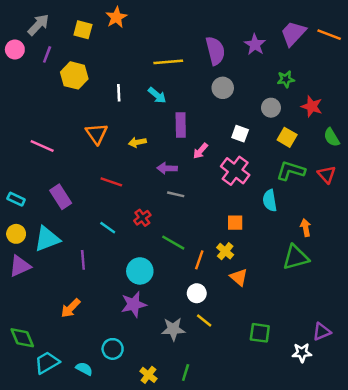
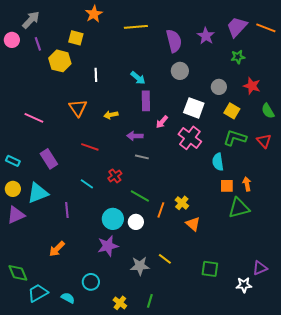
yellow square: (83, 30) -> (76, 38), moved
purple line: (47, 54) -> (38, 44), turned -40
yellow line: (168, 62) -> (136, 27), moved
green star: (286, 79) -> (238, 57), moved
cyan arrow: (157, 95) -> (138, 78), moved
white square: (240, 134) -> (194, 108), size x1.5
orange square: (235, 223) -> (227, 186), moved
white circle: (197, 293) -> (136, 222), moved

